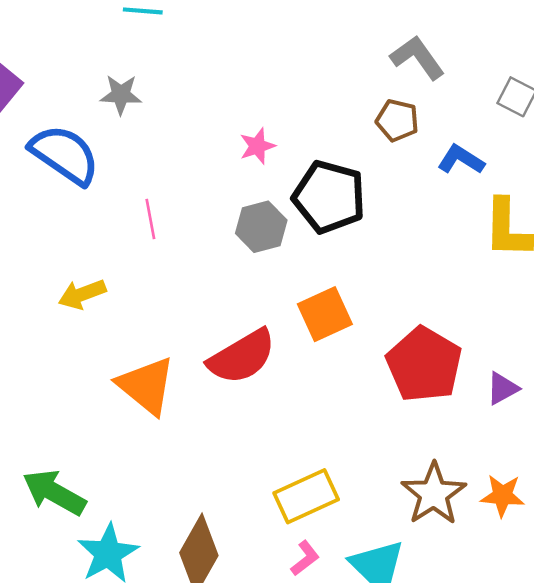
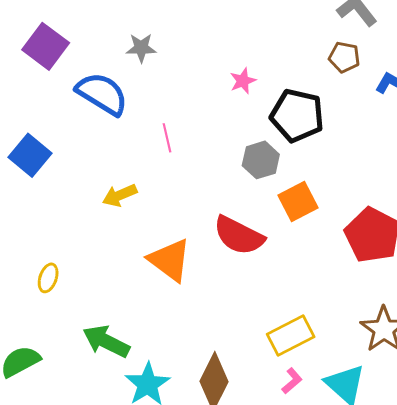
gray hexagon: (261, 227) -> (261, 160), moved
red semicircle: (242, 357) -> (239, 236), turned 60

